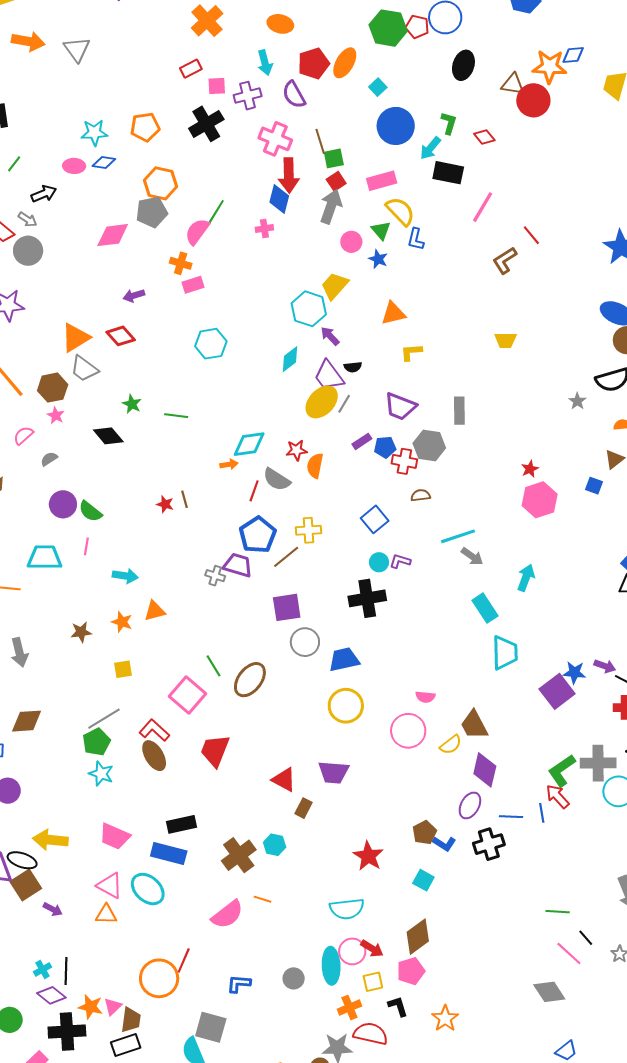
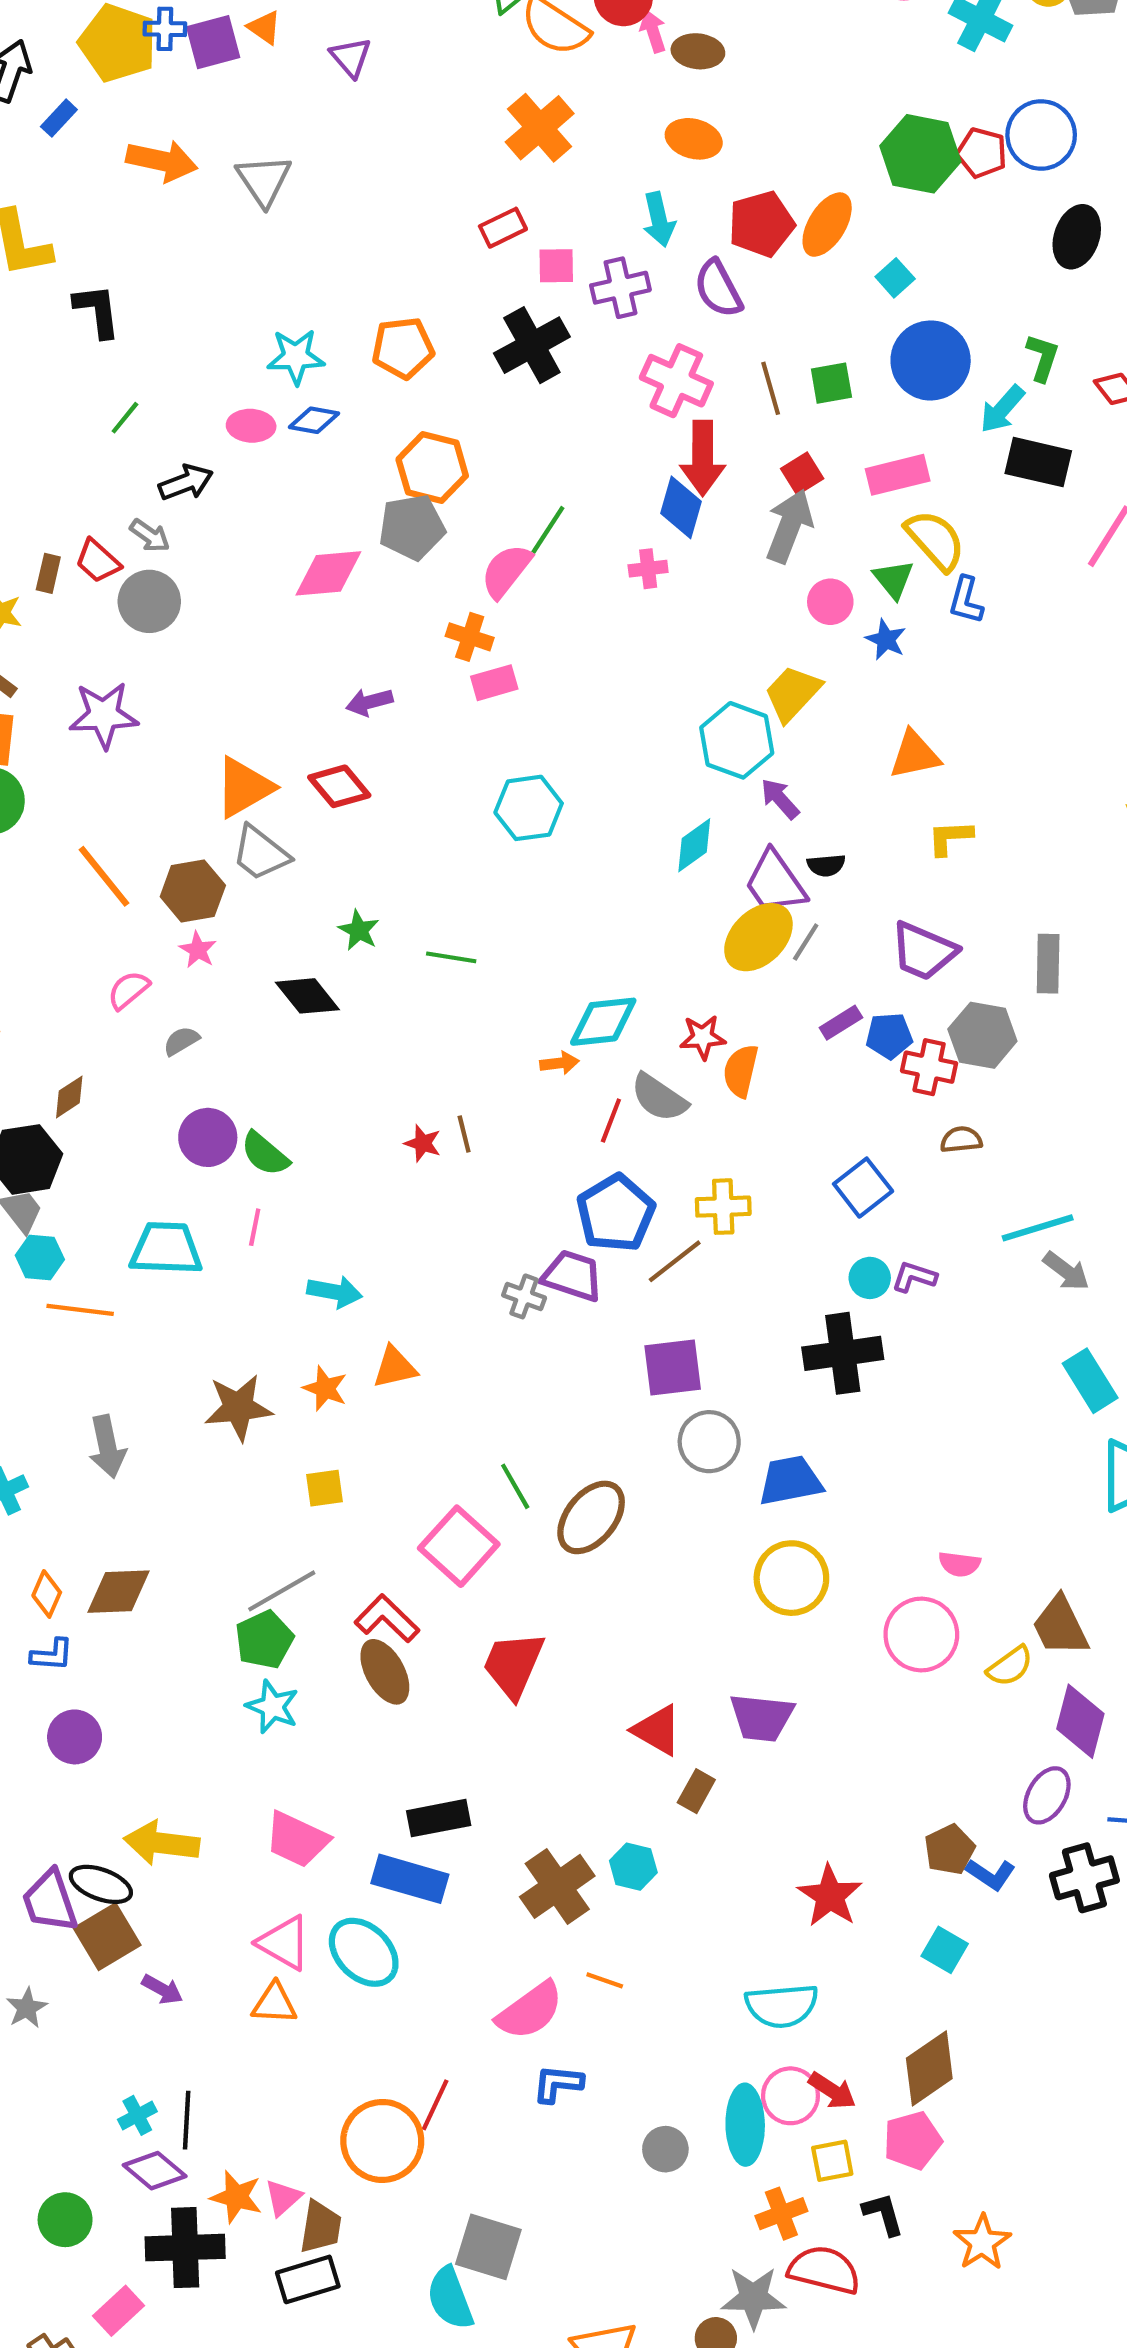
green square: (334, 158) -> (831, 383), moved
brown star: (81, 632) -> (238, 1407), size x1.5
blue L-shape: (239, 984) -> (558, 2084), moved

